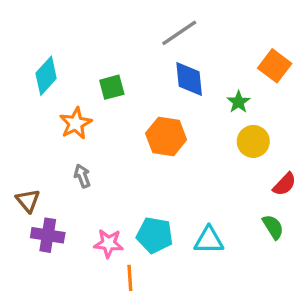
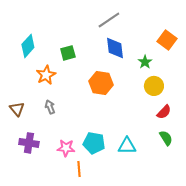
red semicircle: (285, 184) -> (164, 112), moved
brown triangle: (28, 201) -> (17, 109), moved

